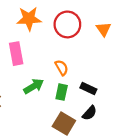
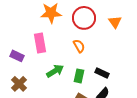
orange semicircle: (62, 68) -> (79, 46), moved

